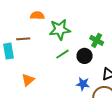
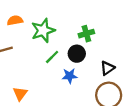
green cross: (97, 40) -> (86, 34), turned -32
blue star: (83, 84) -> (70, 76), moved

